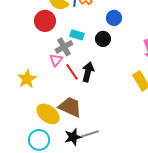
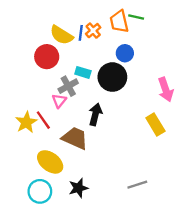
black circle: (103, 39) -> (112, 77), size x1.6
red line: (72, 72) -> (43, 120), moved
brown trapezoid: (70, 107) -> (75, 138), moved
gray line: (90, 134) -> (137, 185), moved

